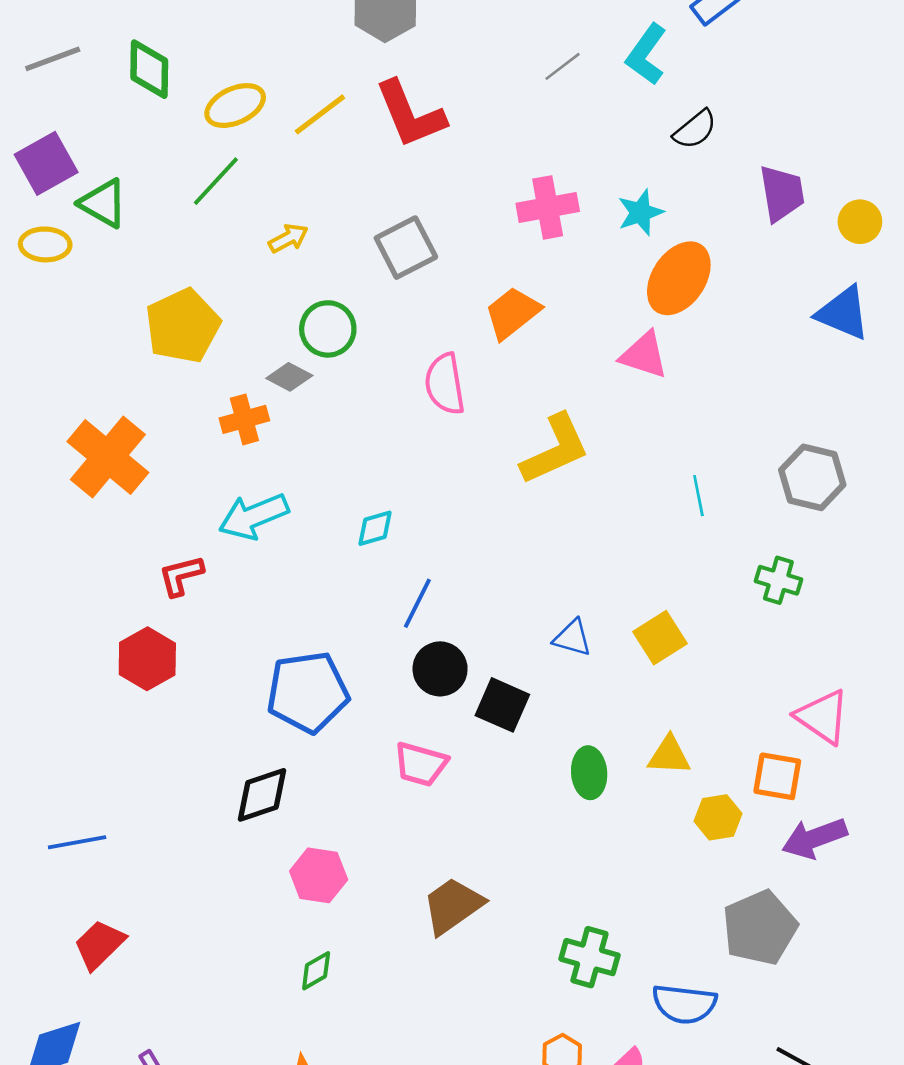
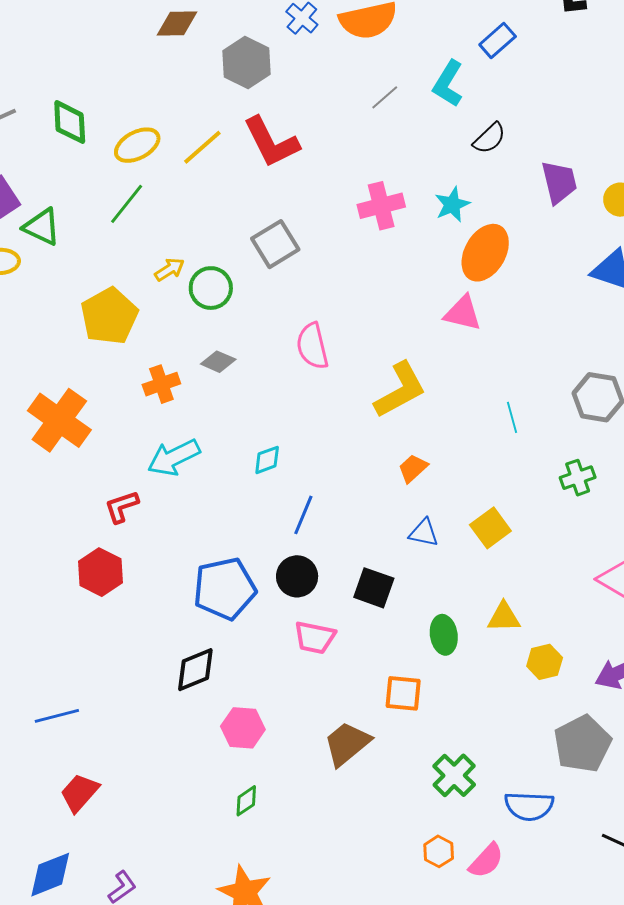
yellow arrow: (288, 238) -> (170, 269), moved
orange trapezoid: (512, 313) -> (413, 468), moved, size x0.7
green circle: (328, 329) -> (211, 288), moved
gray diamond: (289, 377) -> (218, 362), moved
green cross: (778, 580) -> (578, 478), turned -32
black circle: (440, 669) -> (297, 576), moved
orange square: (777, 776) -> (403, 693), moved
green cross: (589, 957) -> (454, 775), turned 33

